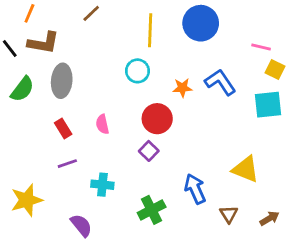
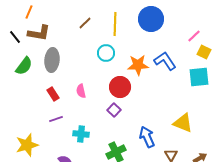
brown line: (91, 13) -> (85, 23), moved
pink line: (261, 47) -> (194, 36), turned -56
orange star: (182, 88) -> (138, 65), size x1.5

